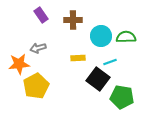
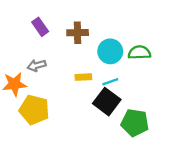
cyan line: (110, 62) -> (110, 82), moved
yellow pentagon: (36, 86) -> (34, 110), turned -30

